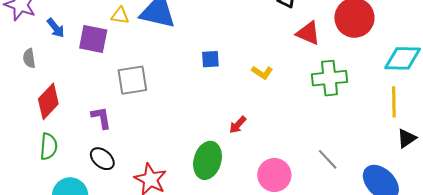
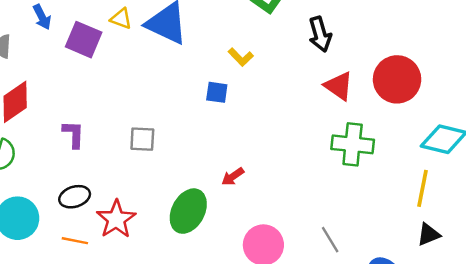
yellow L-shape: (262, 72) -> (241, 57), moved
gray square: (132, 80) -> (142, 139), moved, size x0.7
black ellipse: (102, 159) -> (75, 197), moved, turned -70

